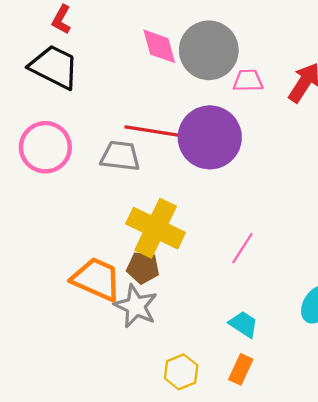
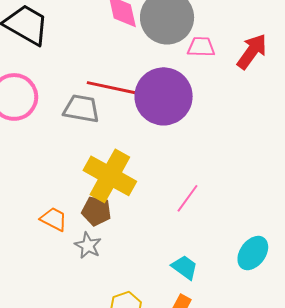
orange trapezoid: (96, 279) -> (54, 219), size x0.6
gray star: (136, 306) -> (88, 246), size x0.7

